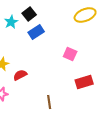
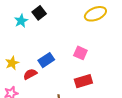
blue rectangle: (36, 32) -> (46, 60), moved
red rectangle: (84, 82) -> (83, 81), moved

